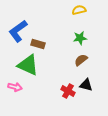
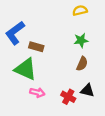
brown semicircle: (81, 60) -> (82, 64), turned 152
pink arrow: (15, 87) -> (37, 93), moved

